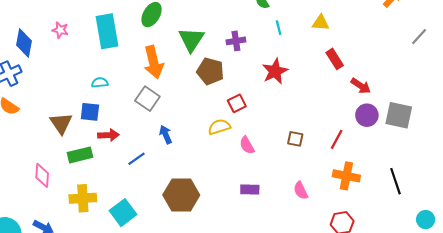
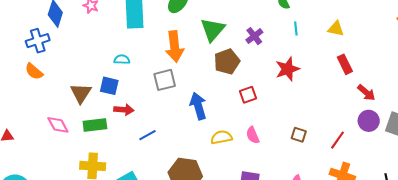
purple cross: (236, 41) -> (254, 36), turned -36
brown pentagon: (210, 71) -> (227, 62), turned 30
gray square: (147, 99) -> (165, 80), turned 35
yellow semicircle: (219, 127) -> (221, 137), moved
blue arrow: (166, 135) -> (198, 106), moved, size x1.5
pink diamond: (42, 175) -> (58, 125), moved, turned -40

